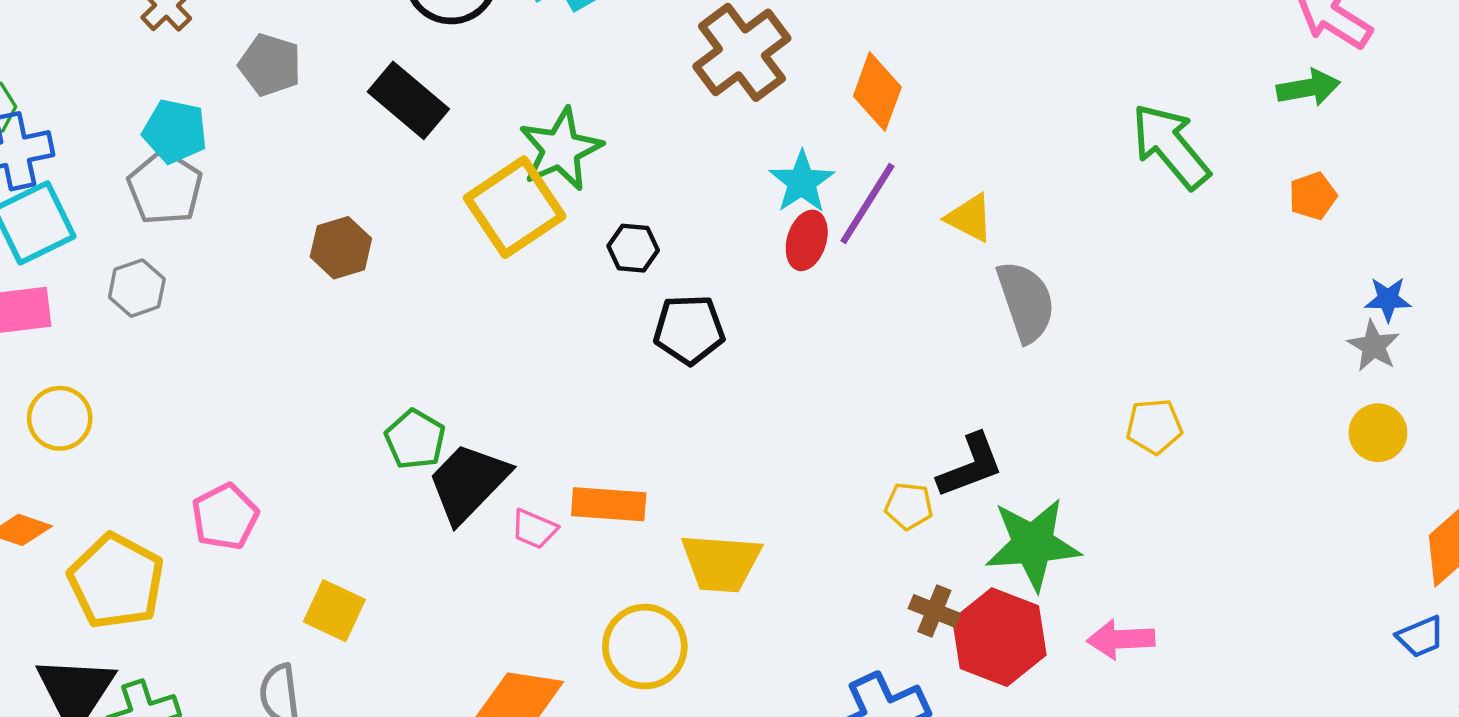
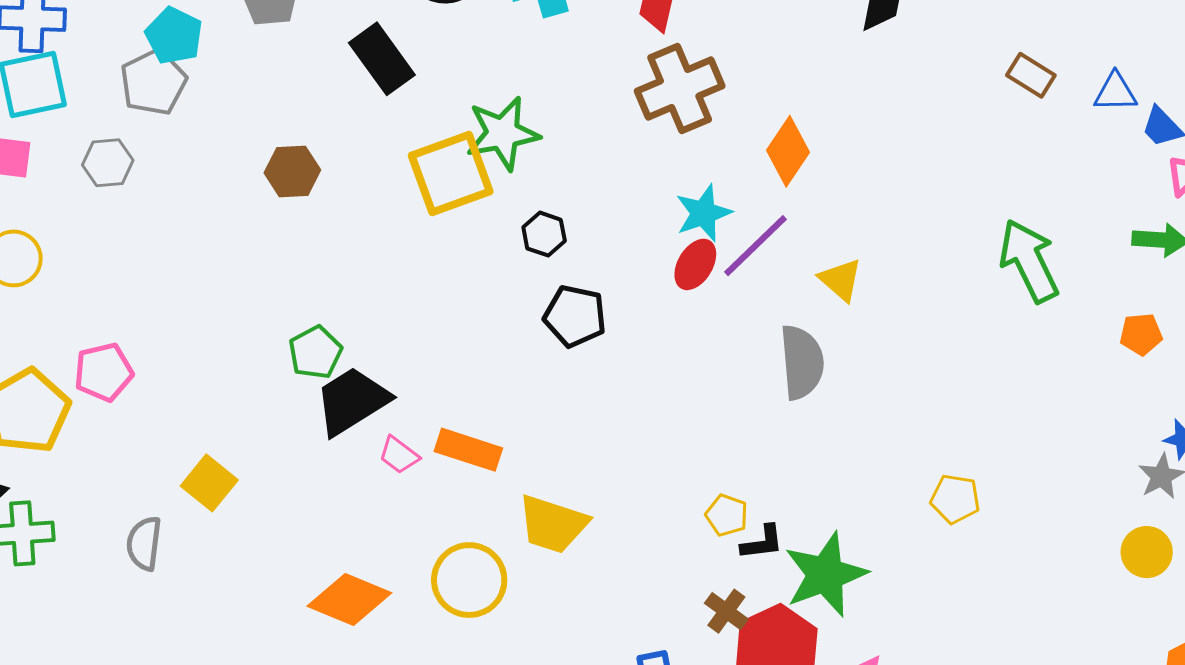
gray semicircle: (1026, 301) -> (802, 362), moved
black L-shape: (970, 466) -> (762, 542), moved, size x0.7
pink pentagon: (225, 517) -> (104, 372), moved
green star: (1033, 544) -> (825, 575), turned -30

